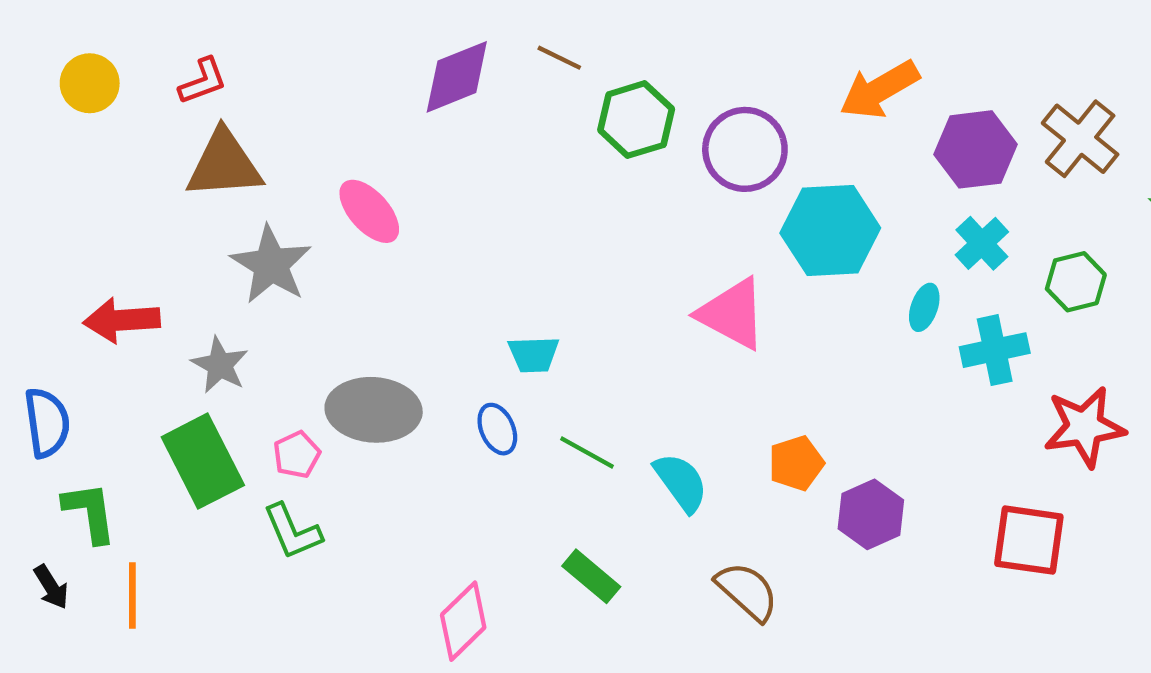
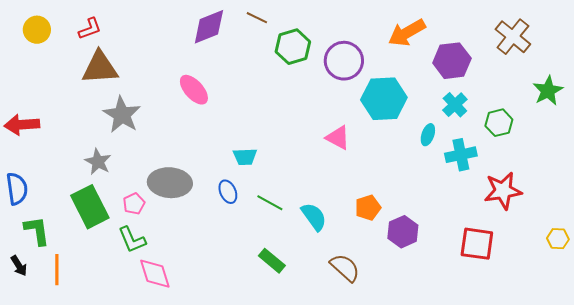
brown cross: (1080, 139) -> (513, 37), moved
pink ellipse: (369, 211) -> (194, 90), moved
pink triangle: (732, 314) -> (338, 138), size x0.7
red arrow: (122, 320) -> (22, 125), moved
pink diamond: (463, 621) -> (155, 274), moved, turned -63

